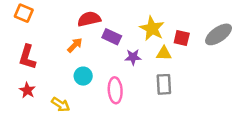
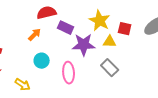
purple star: (133, 57) -> (84, 45), size x1.6
gray rectangle: (164, 84) -> (110, 68), turned -42

